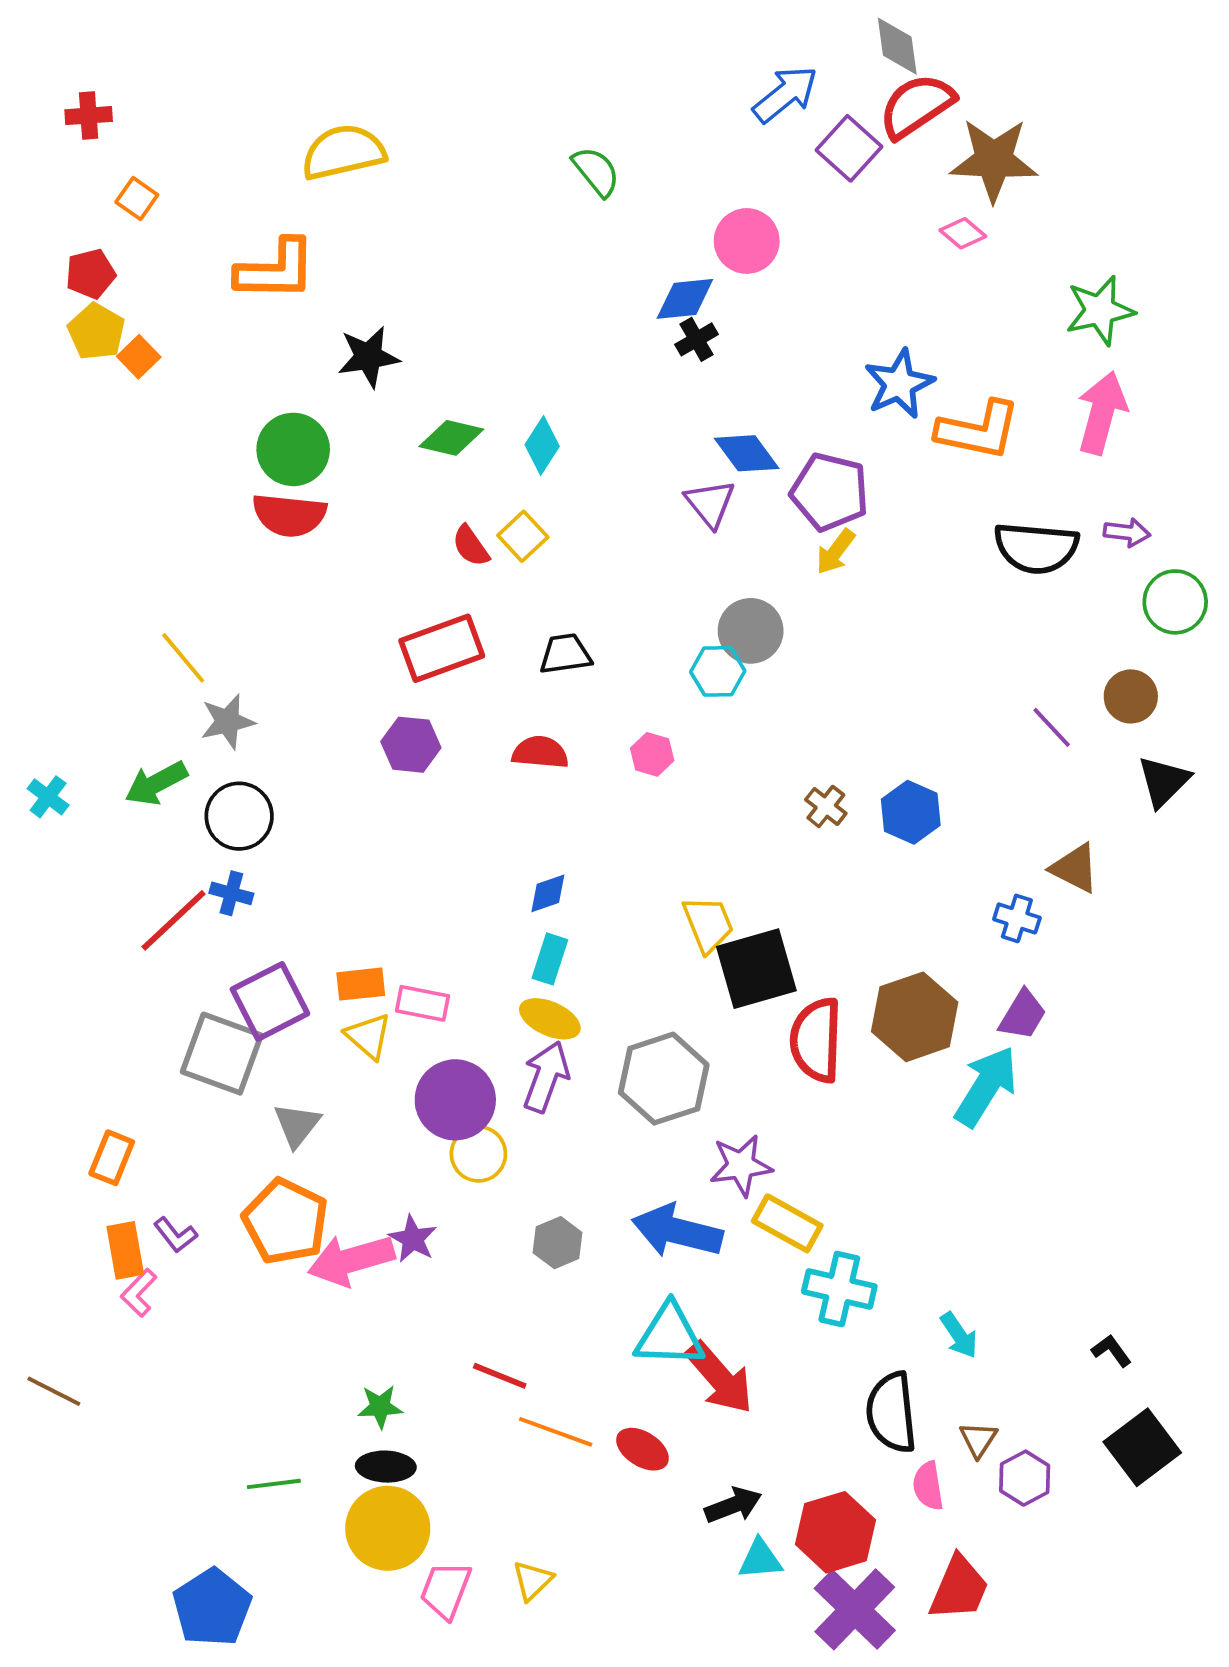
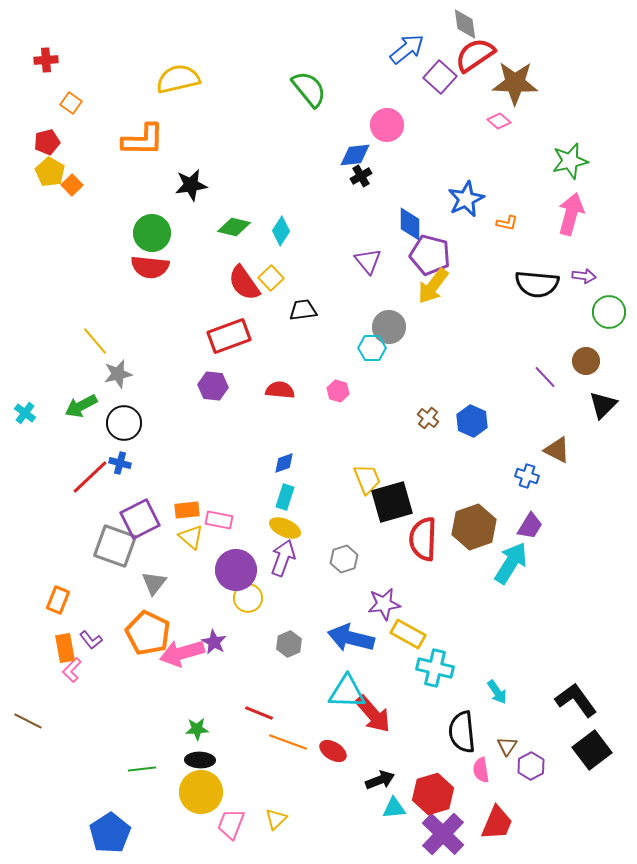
green semicircle: (596, 172) -> (309, 89), size x1.4
orange L-shape: (978, 430) -> (507, 223), size x0.5
blue diamond: (747, 453) -> (410, 224), moved, turned 36
red semicircle: (471, 546) -> (244, 283), size x1.6
yellow arrow: (835, 552) -> (433, 286), size x1.5
black trapezoid: (565, 654) -> (303, 310), moved
gray hexagon: (664, 1079) -> (344, 559), size x0.6
black L-shape: (1111, 1351) -> (576, 700), size x2.0

